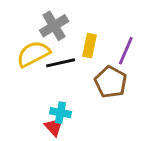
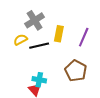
yellow semicircle: (33, 54) -> (20, 40), size x0.6
brown pentagon: (111, 82) -> (76, 71), moved

